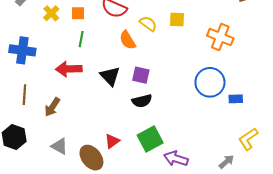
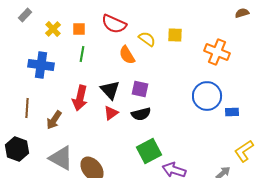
blue cross: (22, 50) -> (41, 65), moved
red arrow: (69, 69) -> (80, 98), moved, turned -75
red triangle: (112, 141) -> (111, 113), moved
gray triangle: (59, 146) -> (61, 158), size x1.5

